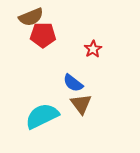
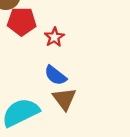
red star: (93, 49) -> (54, 37), moved

